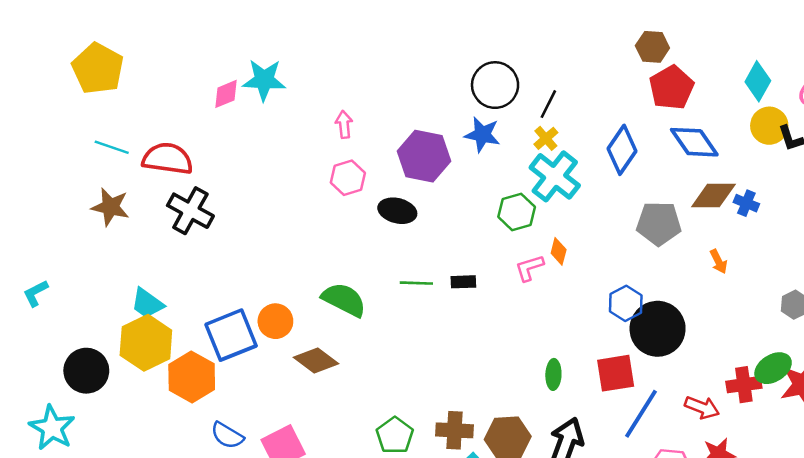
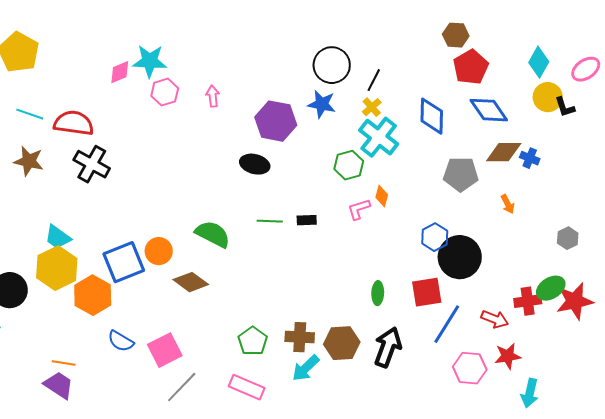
blue diamond: (622, 150) -> (432, 116), turned -33
pink hexagon: (348, 178) -> (165, 92), moved

